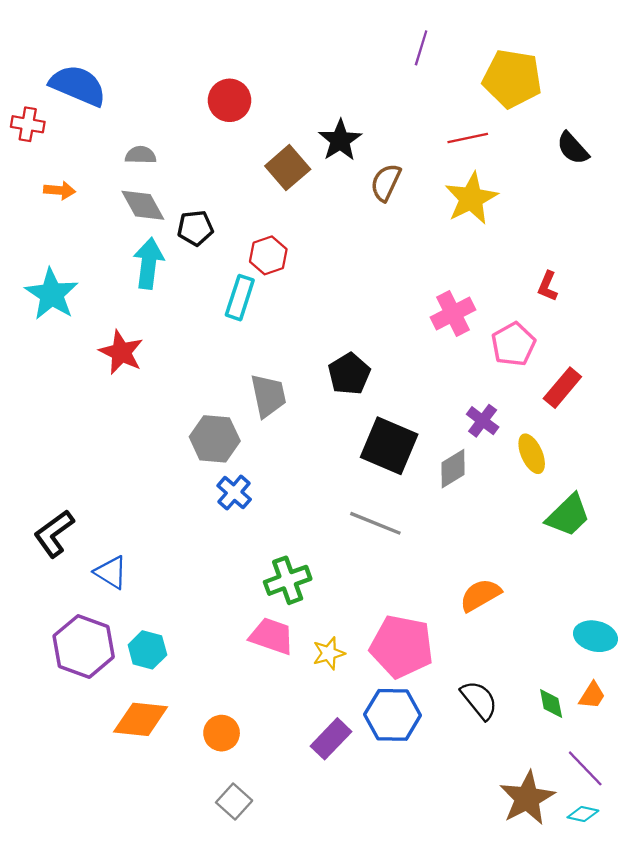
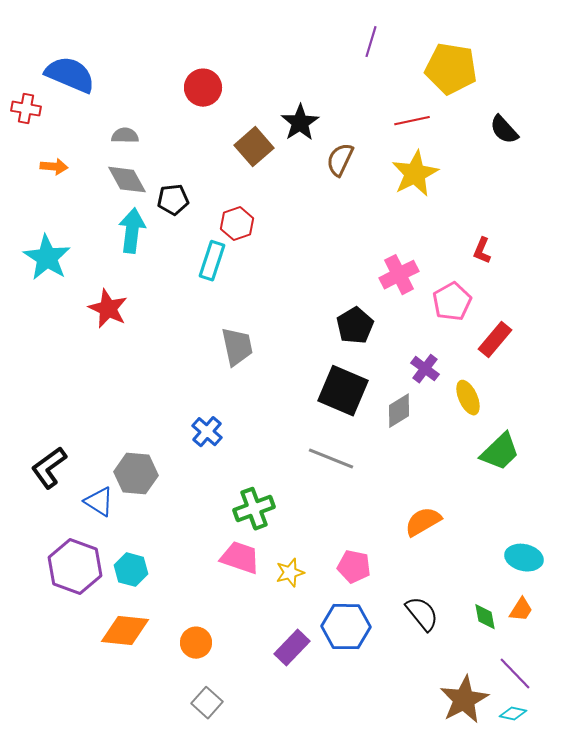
black pentagon: (349, 374) -> (355, 326), moved
gray hexagon: (215, 439) -> (136, 474), moved
pink pentagon: (402, 646) -> (354, 567), size x0.6

